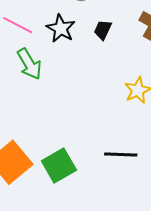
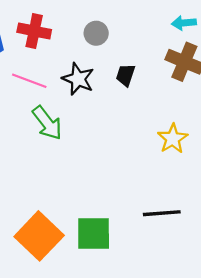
green square: (59, 165) -> (94, 233), turned 36

